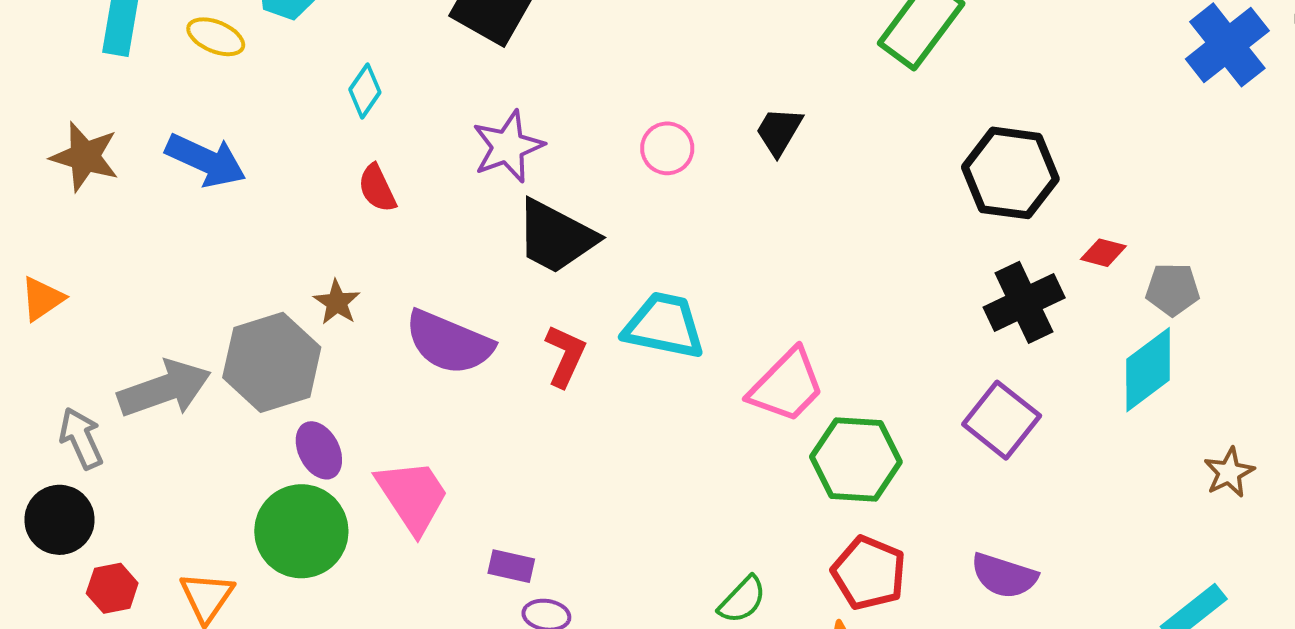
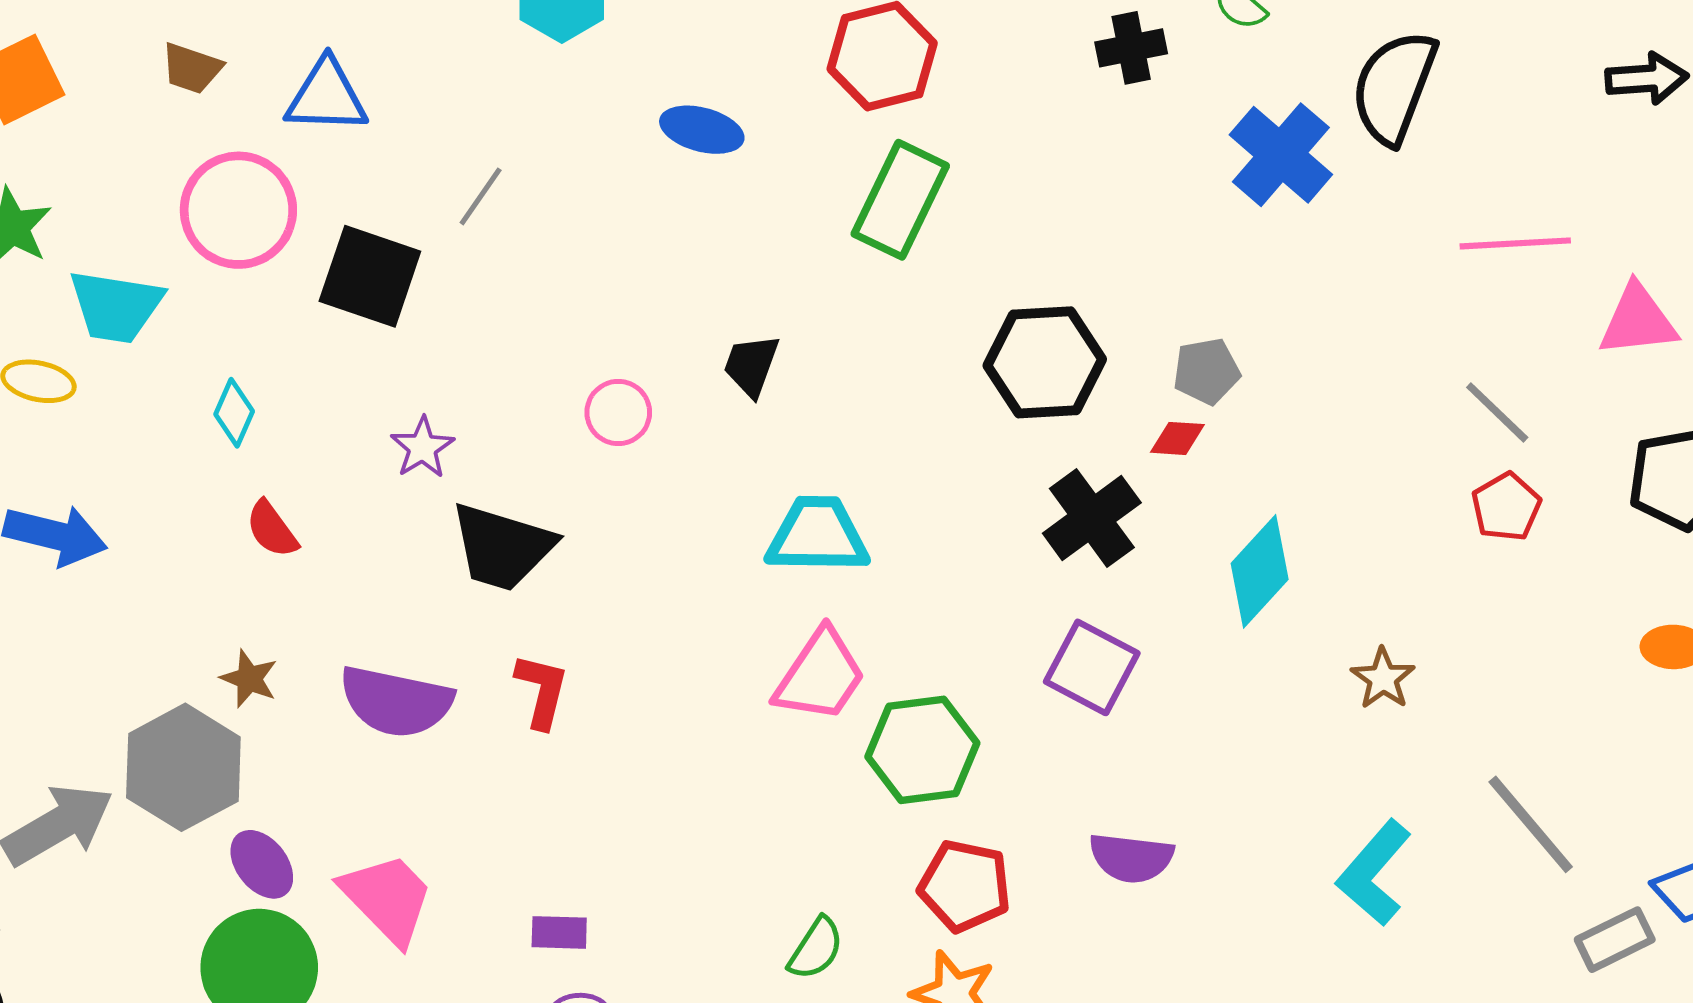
purple star: (508, 147) -> (422, 448), size x0.7
gray pentagon: (1173, 289) -> (1206, 371), moved
cyan trapezoid: (664, 326) -> (817, 535), moved
purple rectangle: (511, 566) -> (559, 932), moved

